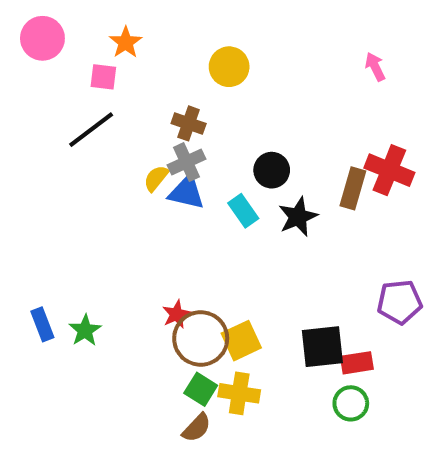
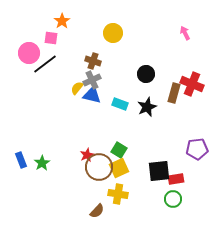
pink circle: (42, 38) -> (29, 53), moved
black circle: (272, 170) -> (146, 74), moved
cyan rectangle: (243, 211) -> (120, 104), turned -35
green square: (201, 389) -> (119, 150), moved

